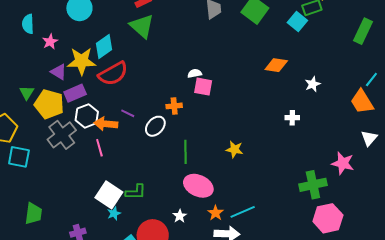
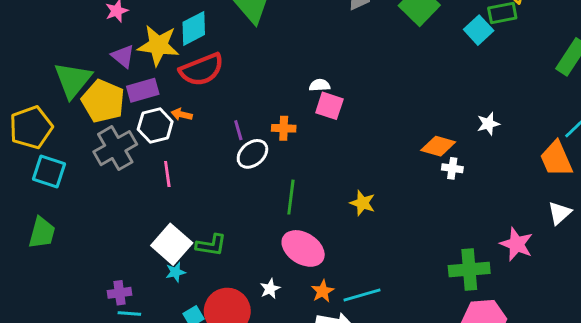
orange diamond: (276, 65) -> (438, 146), moved
green triangle: (27, 93) -> (73, 80), size x1.8
purple line: (128, 113) -> (238, 130), moved, turned 40
orange arrow: (106, 124) -> (182, 114), moved, size x0.6
green trapezoid: (33, 214) -> (42, 233), moved

